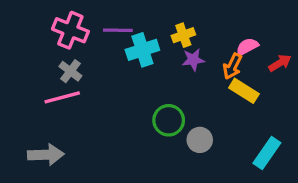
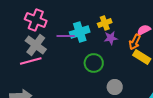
purple line: (118, 30) -> (66, 36), moved
gray cross: (70, 71) -> (36, 45), size x1.5
green circle: (169, 120) -> (94, 63), moved

